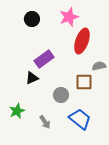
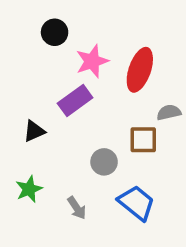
pink star: (69, 17) -> (92, 61), moved
black triangle: (32, 78) -> (34, 131), moved

